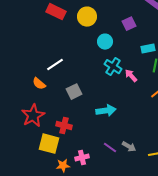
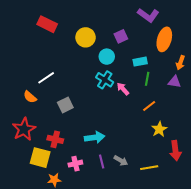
yellow circle: (87, 17) -> (86, 37), moved
cyan circle: (105, 42) -> (107, 57), moved
cyan arrow: (106, 111) -> (95, 137), moved
purple line: (110, 148) -> (102, 162), turned 40
pink cross: (82, 158) -> (75, 164), moved

